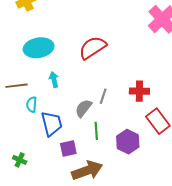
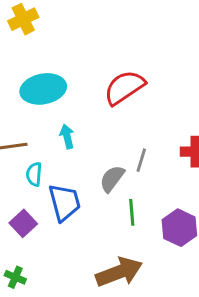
purple square: (68, 148) -> (23, 223), moved, turned -30
green cross: (20, 160) -> (15, 277), moved

